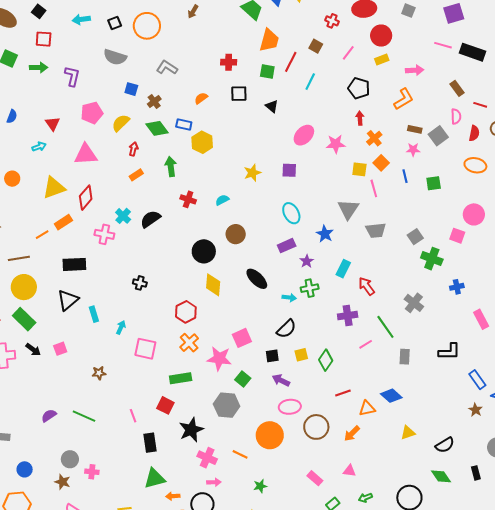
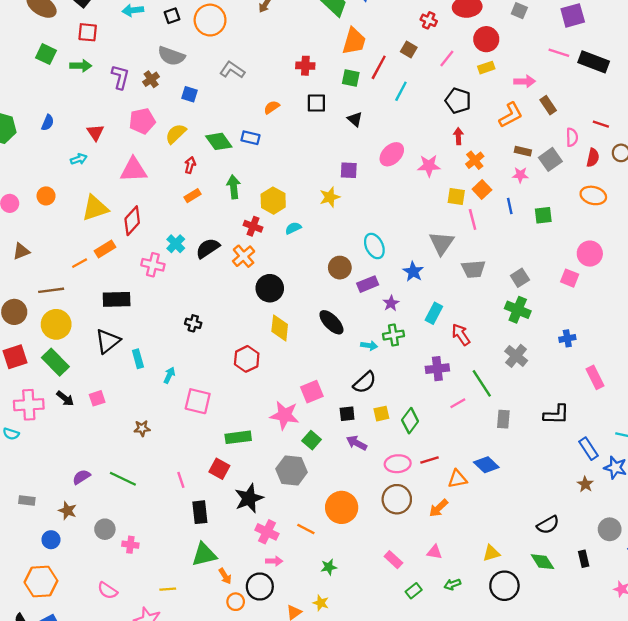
brown rectangle: (457, 88) -> (548, 105), moved
brown cross: (154, 101) -> (151, 79), moved
yellow hexagon: (202, 142) -> (273, 201), moved
purple square: (289, 170) -> (349, 170), moved
brown circle: (236, 234) -> (340, 268), moved
green cross: (432, 259) -> (518, 310), moved
orange cross: (189, 343) -> (244, 256), moved
pink ellipse: (290, 407) -> (398, 464), moved
yellow triangle: (408, 433) -> (491, 553), moved
brown star: (62, 482) -> (67, 511), moved
orange arrow: (173, 496) -> (225, 576), turned -120

